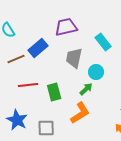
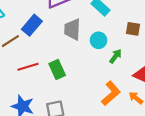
green arrow: (86, 89) -> (116, 56), moved
orange L-shape: (80, 113) -> (111, 93), moved

